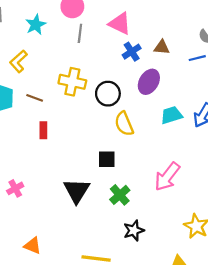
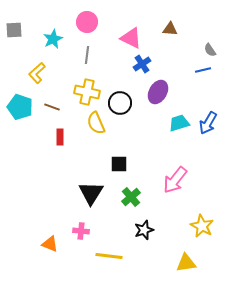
gray line: (80, 33) -> (87, 55), moved
brown triangle: (162, 47) -> (170, 29), moved
yellow semicircle: (124, 124) -> (96, 123), moved
pink cross: (15, 188) -> (81, 231), moved, turned 35

